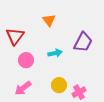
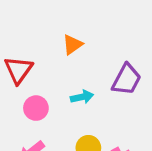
orange triangle: (49, 20) -> (72, 44), turned 32

